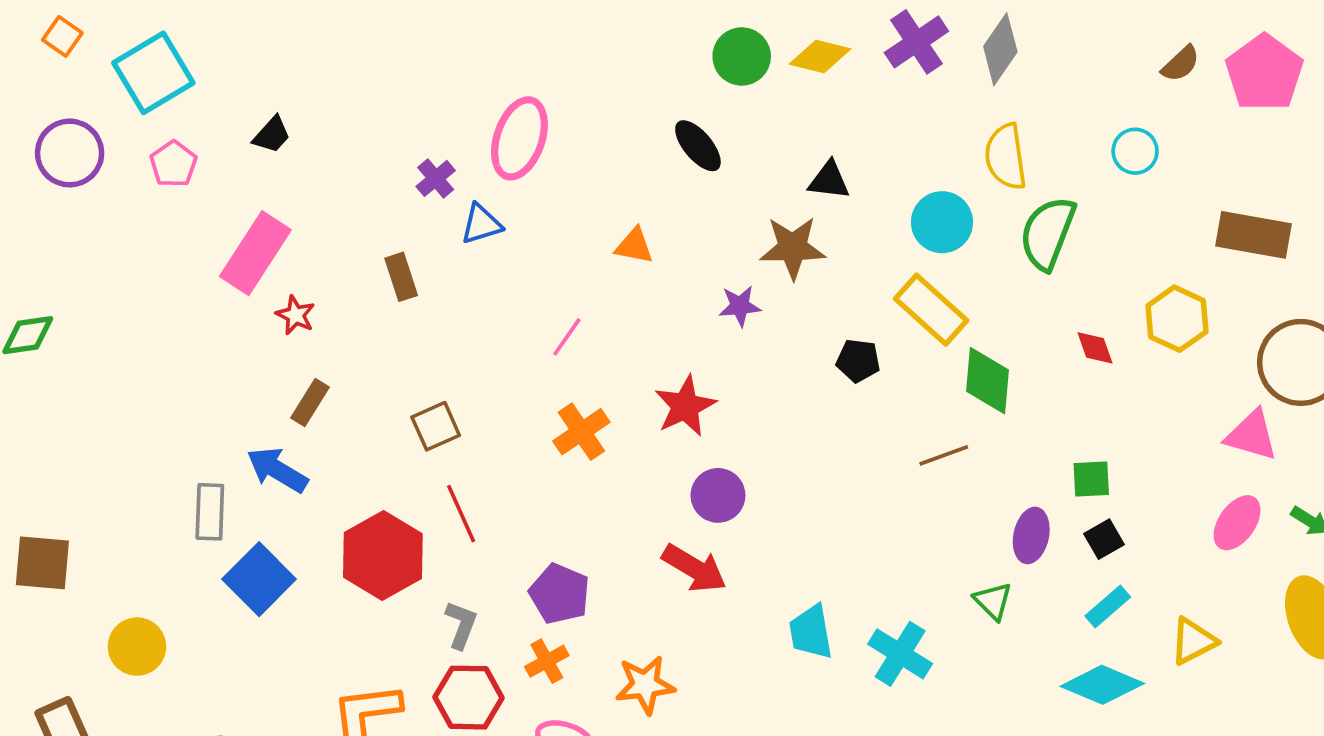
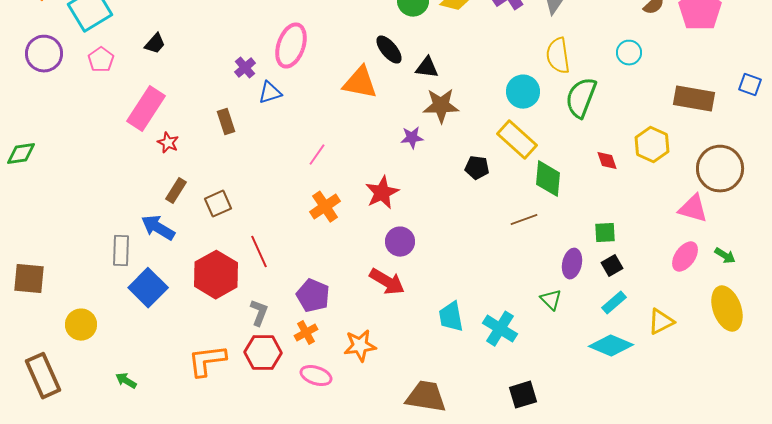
black triangle: (829, 180) -> (427, 68), moved
orange triangle: (634, 246) -> (360, 83), moved, size x1.6
brown square: (436, 426) -> (218, 204), moved

